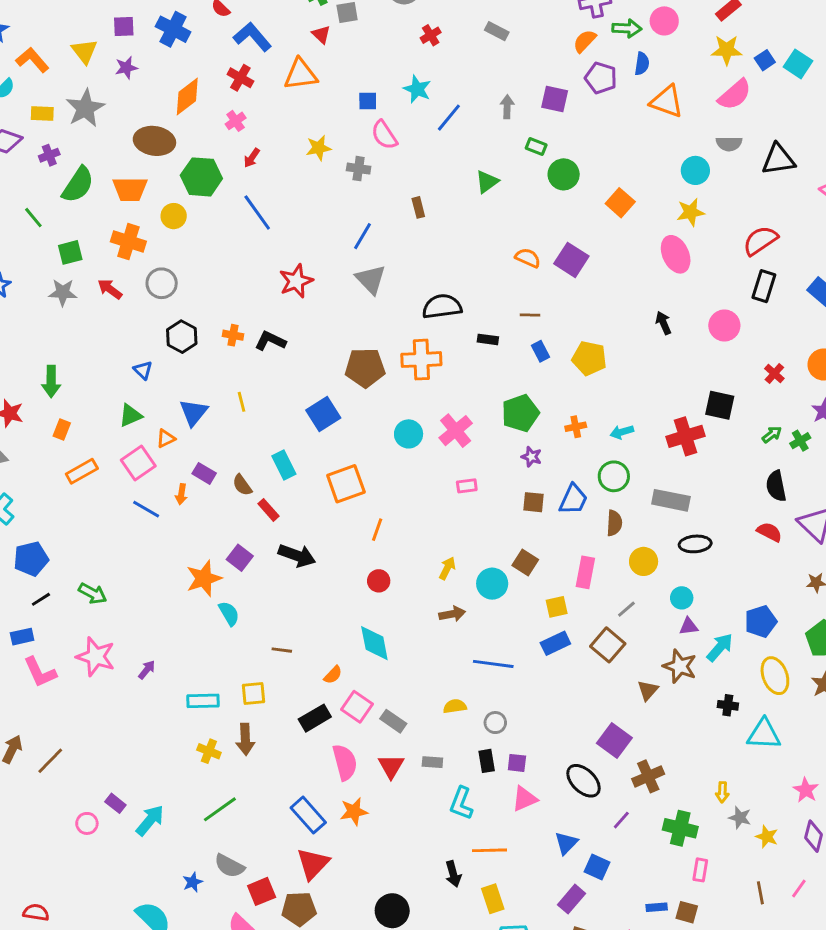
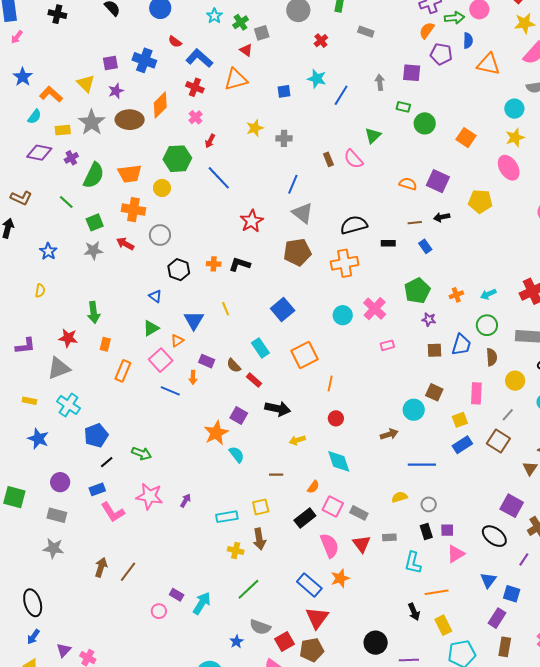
pink semicircle: (384, 135) -> (353, 159), moved
brown ellipse: (154, 141) -> (130, 120), moved
black arrow: (663, 323) -> (442, 217), moved, turned -70
yellow pentagon: (589, 358) -> (480, 201), moved
brown pentagon: (365, 368) -> (297, 252), moved
orange rectangle: (82, 471) -> (123, 371), turned -30
yellow arrow: (447, 568) -> (297, 440), moved, turned -126

